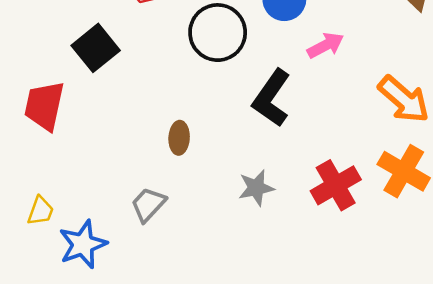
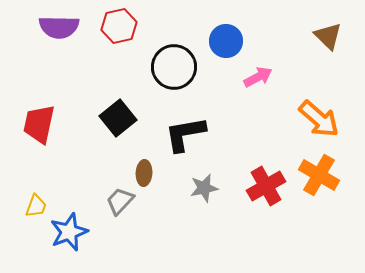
black square: (96, 48) -> (118, 118), moved
black L-shape: (272, 98) -> (185, 134), moved, turned 45
brown ellipse: (179, 138) -> (144, 173), moved

